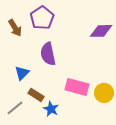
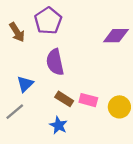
pink rectangle: (77, 87) -> (88, 100), size x0.7
brown rectangle: (36, 95) -> (64, 99), moved
gray line: (15, 108) -> (15, 112), moved

